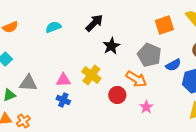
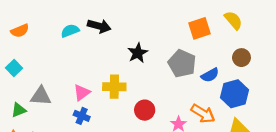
black arrow: (94, 23) -> (99, 26), moved, turned 60
yellow cross: (91, 75) -> (114, 87), turned -36
orange arrow: (136, 79) -> (203, 114), moved
pink triangle: (63, 80) -> (82, 93), turned -35

